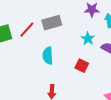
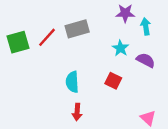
cyan semicircle: (48, 56) -> (72, 82), moved

